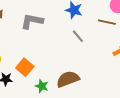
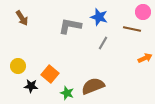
gray L-shape: (32, 21) -> (70, 26), moved
gray line: (78, 36) -> (103, 43), turned 72

